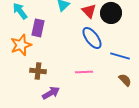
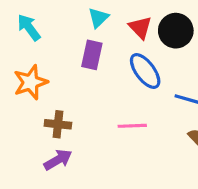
purple rectangle: (38, 28) -> (92, 55), moved
purple arrow: (51, 93) -> (58, 160), moved

